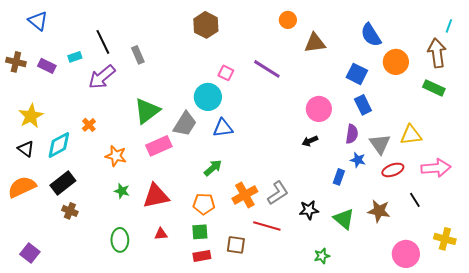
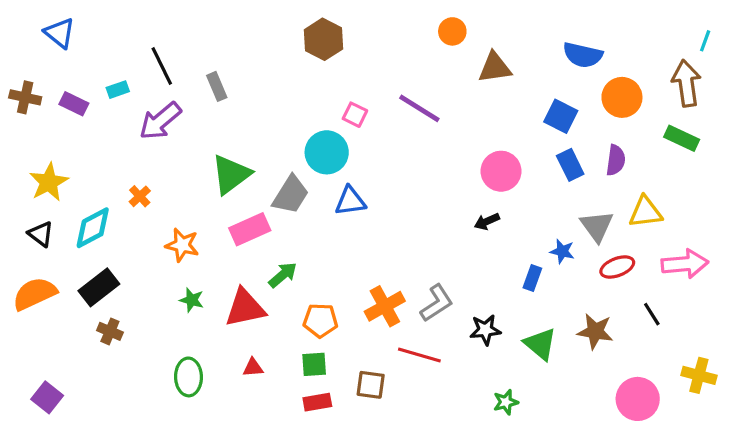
blue semicircle: (371, 35) -> (583, 55), turned -45
purple semicircle: (352, 134) -> (616, 160), moved
green arrow: (213, 168) -> (283, 275), moved

